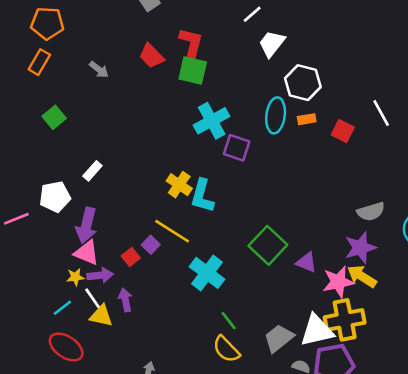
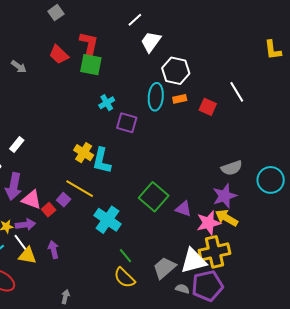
cyan cross: (212, 121) -> (107, 103), size x0.6
pink triangle: (87, 253) -> (32, 200), moved
purple arrow: (125, 300) -> (53, 250), moved

